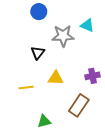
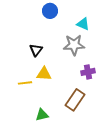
blue circle: (39, 12) -> (50, 11), moved
gray star: (63, 36) -> (74, 45), moved
yellow triangle: (56, 78) -> (44, 74), moved

